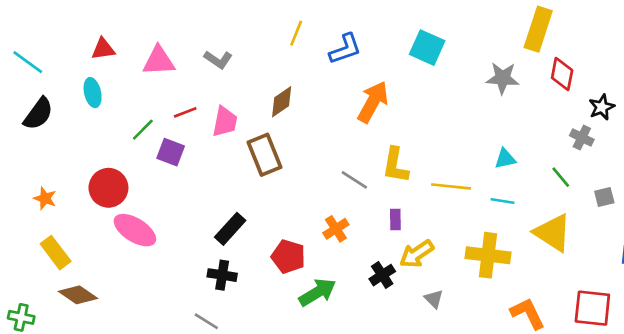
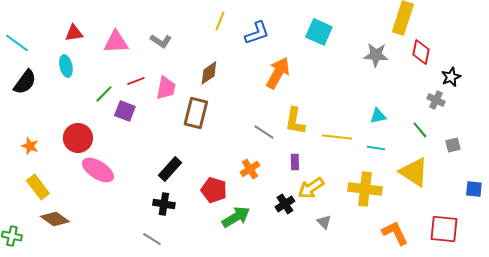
brown rectangle: (264, 155) -> (196, 113), turned 36

